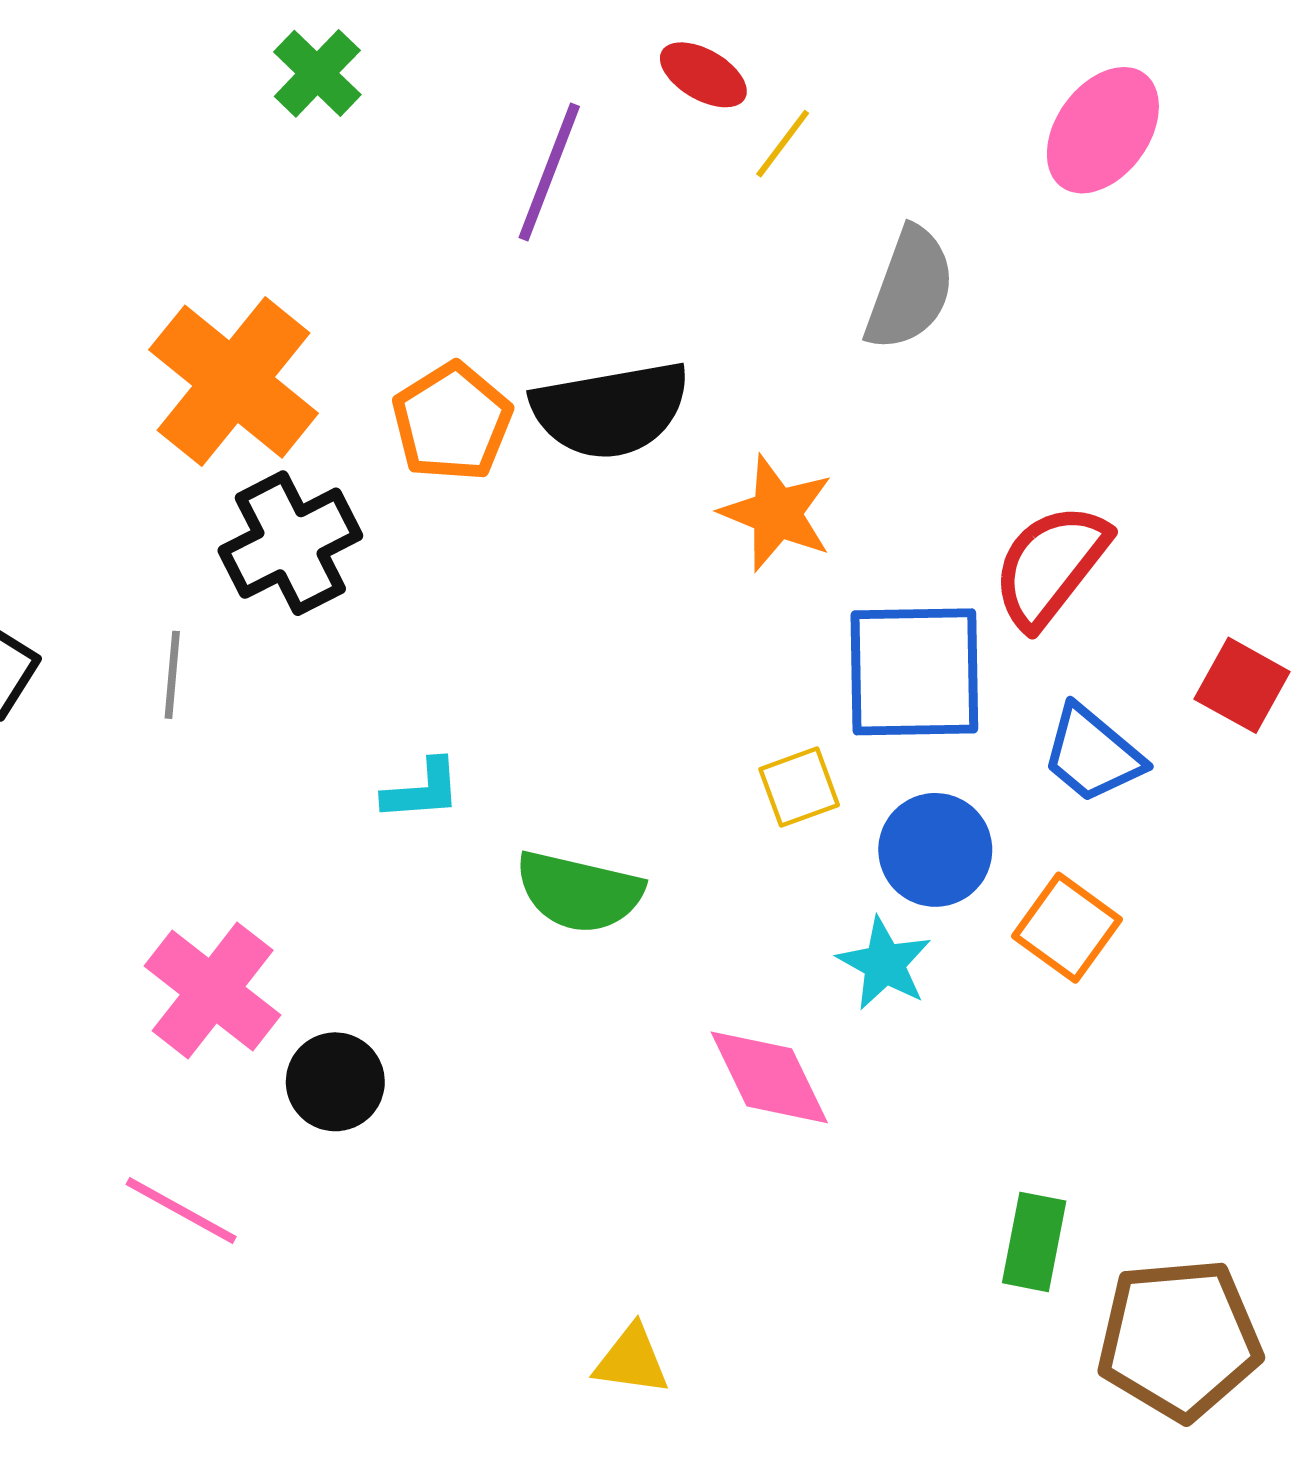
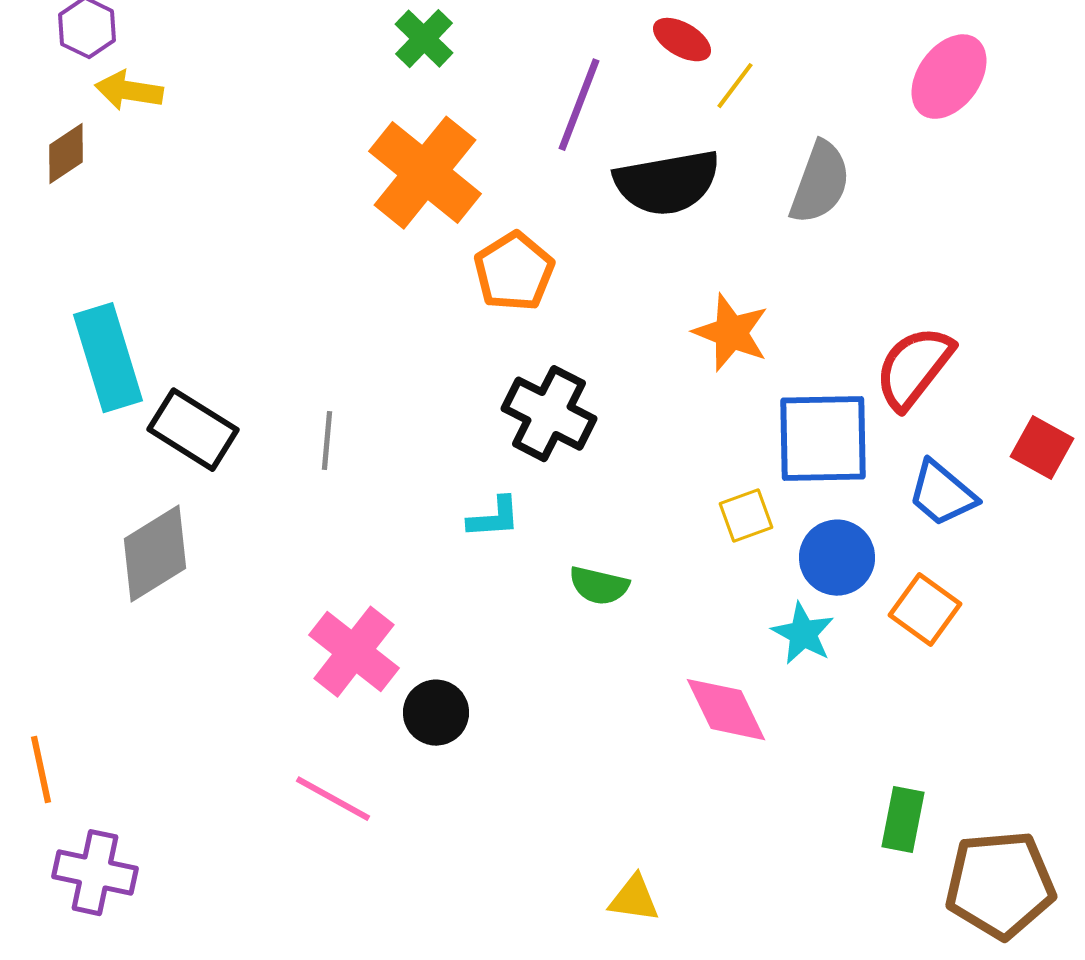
orange cross: (234, 382) -> (425, 173), moved
black semicircle: (611, 410) -> (667, 183), moved
black cross: (290, 543) -> (549, 414), moved, turned -36
green semicircle: (579, 892) -> (599, 586), size x0.7

